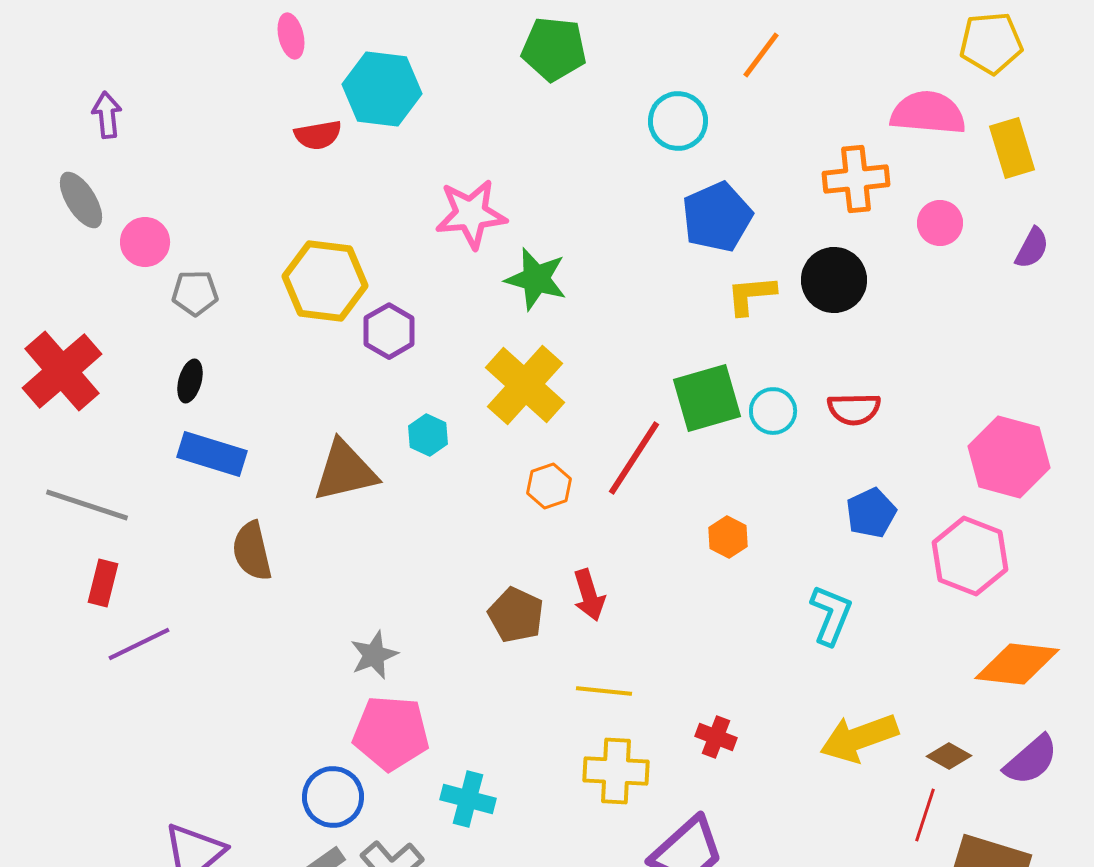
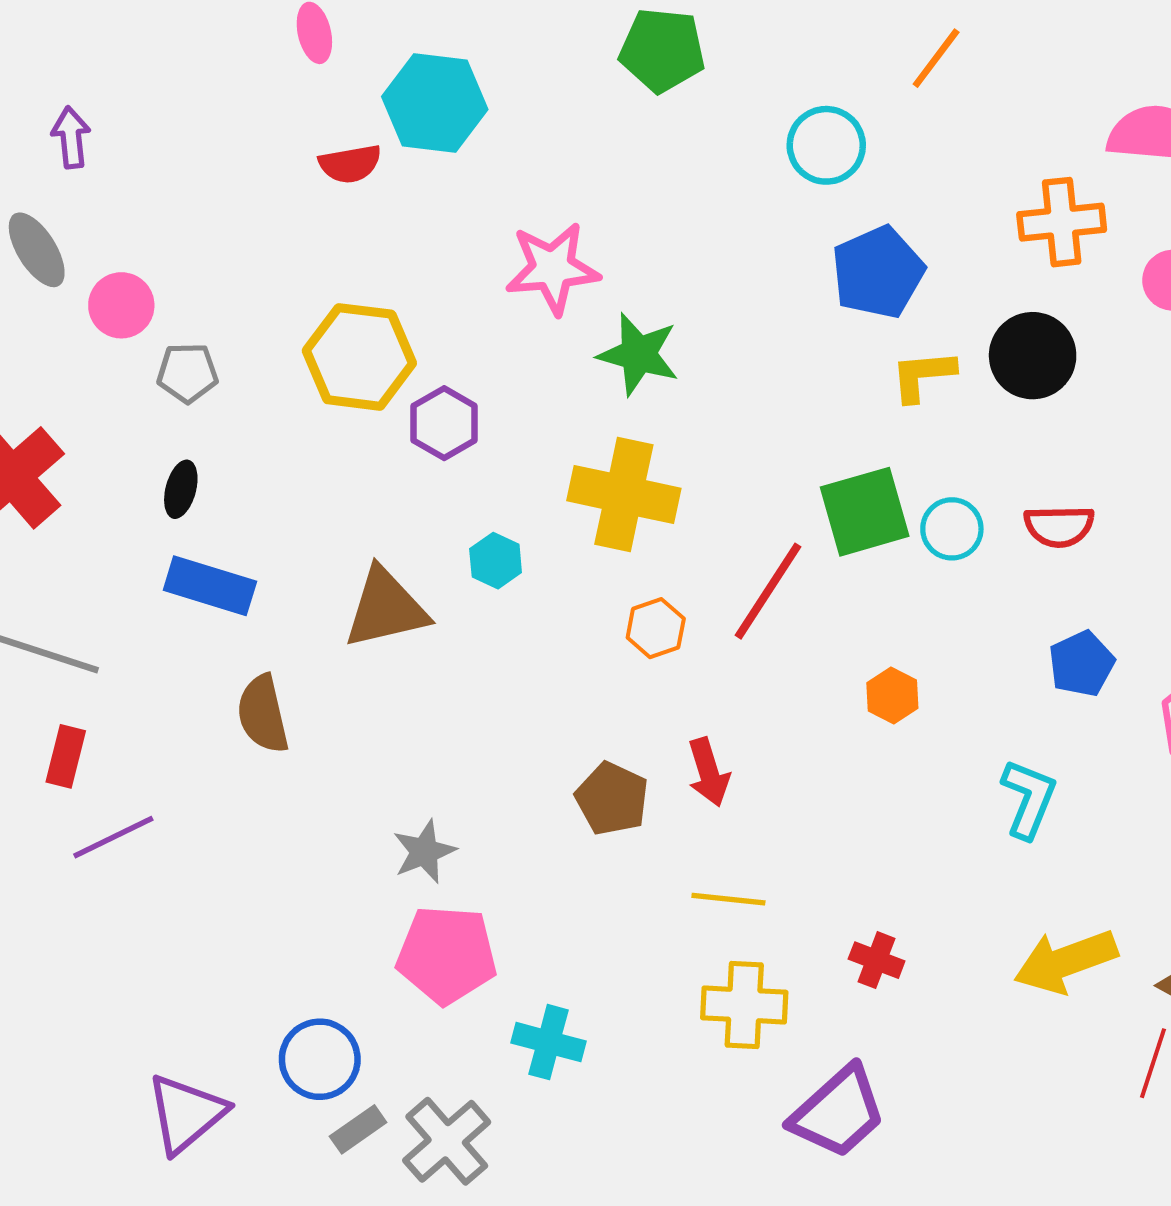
yellow cross: (525, 385) -> (624, 494), turned -30
blue circle: (333, 797) -> (320, 1059), moved

